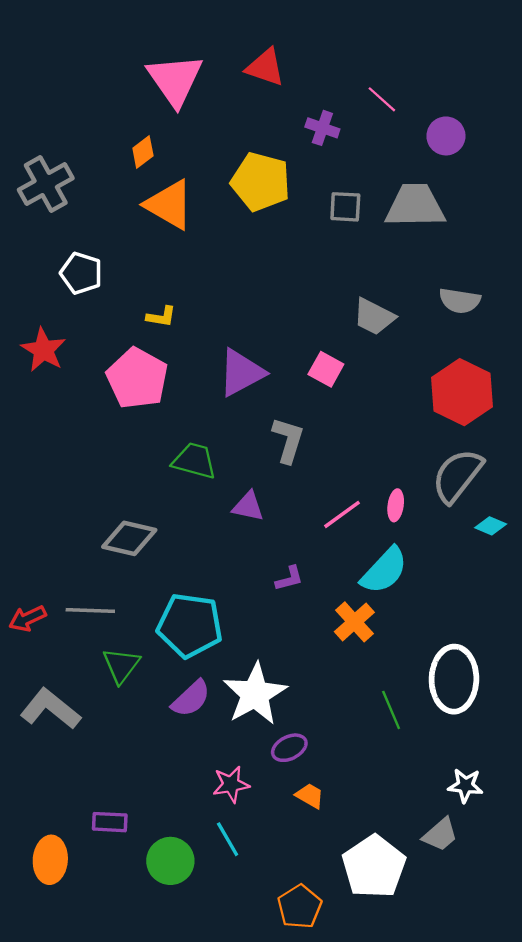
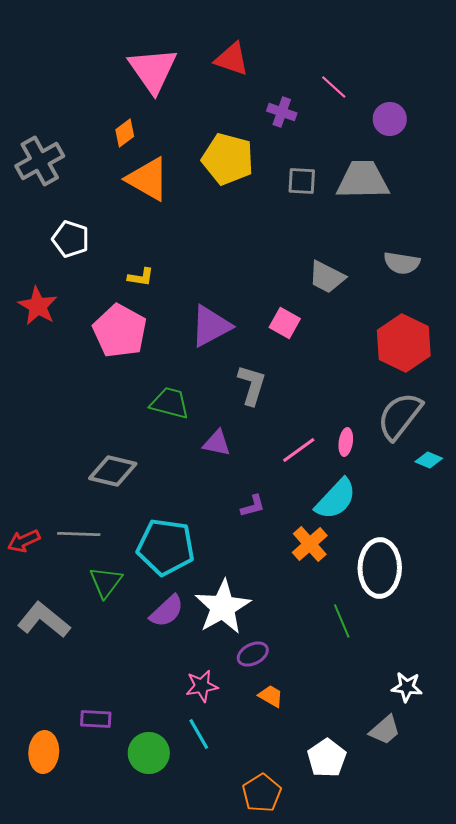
white ellipse: (454, 679) -> (380, 568), moved
white pentagon: (374, 867) -> (327, 758), size x0.7

